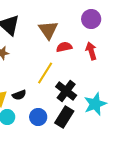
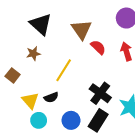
red semicircle: (64, 47) -> (98, 47), turned 56
yellow line: (45, 73) -> (64, 70), moved

